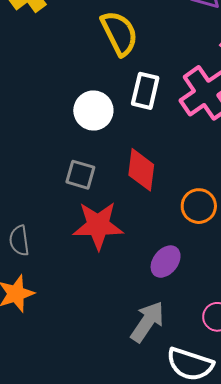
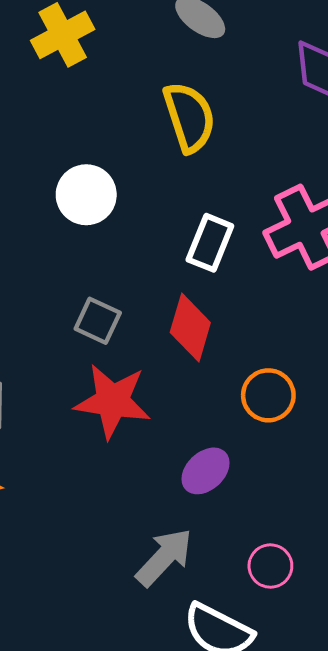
white rectangle: (145, 91) -> (210, 243), moved
white circle: (93, 111) -> (86, 195), moved

